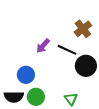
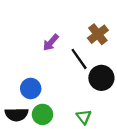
purple arrow: (43, 46) -> (51, 42), moved
black line: (67, 50) -> (79, 59), turned 30

